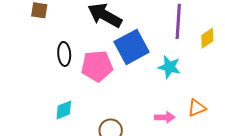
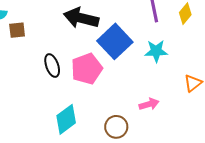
cyan diamond: (64, 110) -> (66, 119), size x1.4
pink arrow: (165, 117) -> (149, 104), moved

